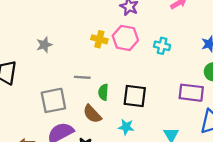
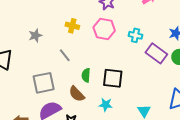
yellow cross: (99, 39) -> (72, 26), moved
gray line: (82, 77) -> (65, 55), moved, turned 48
purple rectangle: (191, 93) -> (156, 53), moved, turned 30

